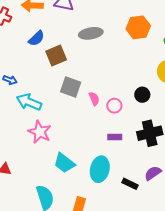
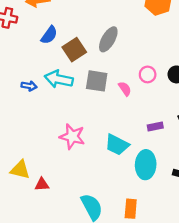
gray ellipse: (91, 33) -> (108, 39), moved, turned -40
cyan arrow: (29, 102) -> (59, 79), moved
pink circle: (114, 106) -> (148, 74), moved
cyan trapezoid: (64, 163) -> (117, 145), moved

